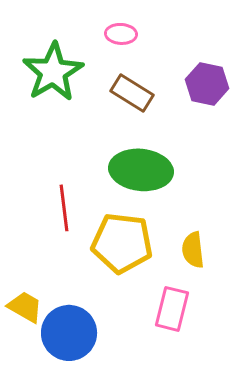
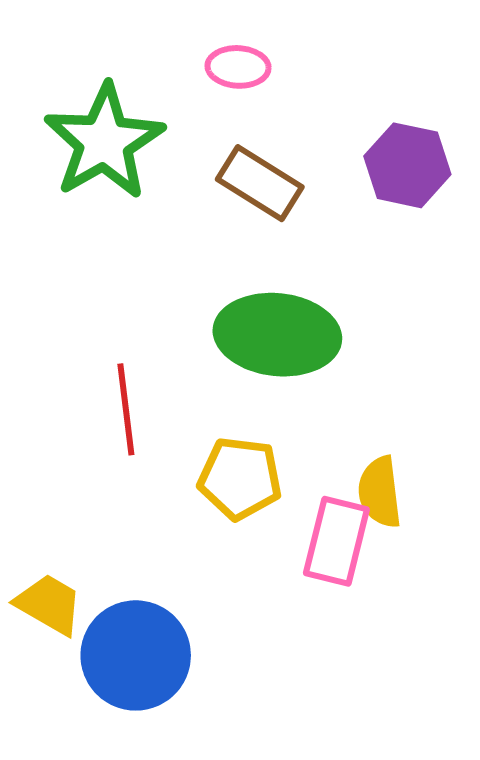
yellow pentagon: (122, 243) -> (240, 478), size x0.7
pink rectangle: (172, 309) -> (336, 541), moved

